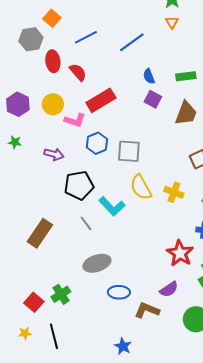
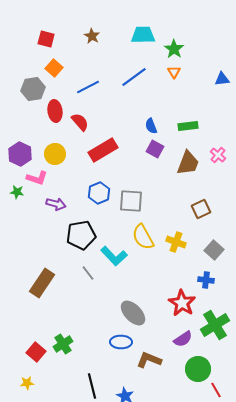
blue line: (132, 42) -> (134, 77), moved
pink L-shape: (75, 120) -> (37, 178), moved
gray ellipse: (97, 263) -> (133, 313), moved, turned 64
purple semicircle: (169, 289) -> (183, 339), moved
black line: (54, 336) -> (92, 386), moved

